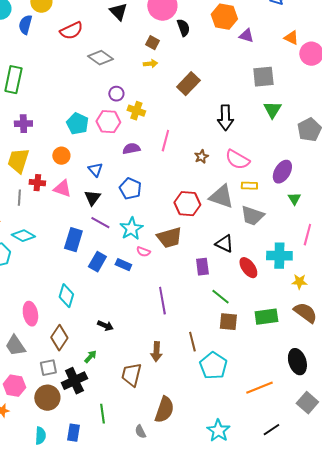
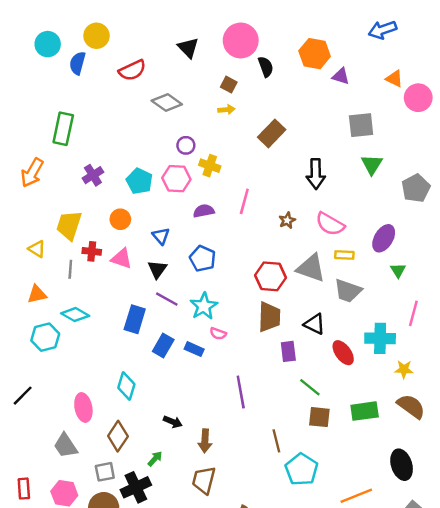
purple cross: (23, 124) -> (93, 175), moved, turned -30
brown trapezoid: (169, 238) -> (269, 317), moved, turned -72
brown arrow: (156, 352) -> (205, 441), moved

